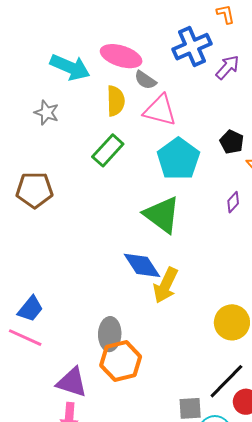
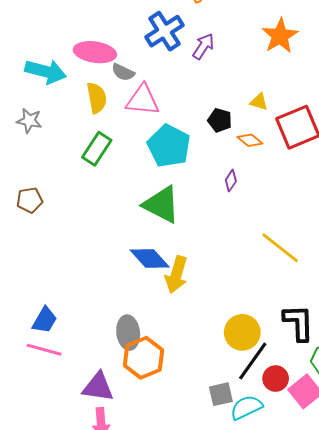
brown pentagon: (35, 190) -> (30, 200), size x0.7
yellow circle: (232, 322) -> (242, 332), moved

